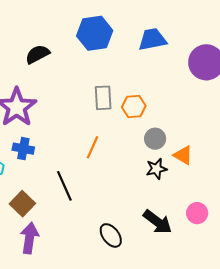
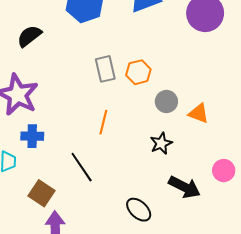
black star: (156, 169) -> (161, 143), moved

